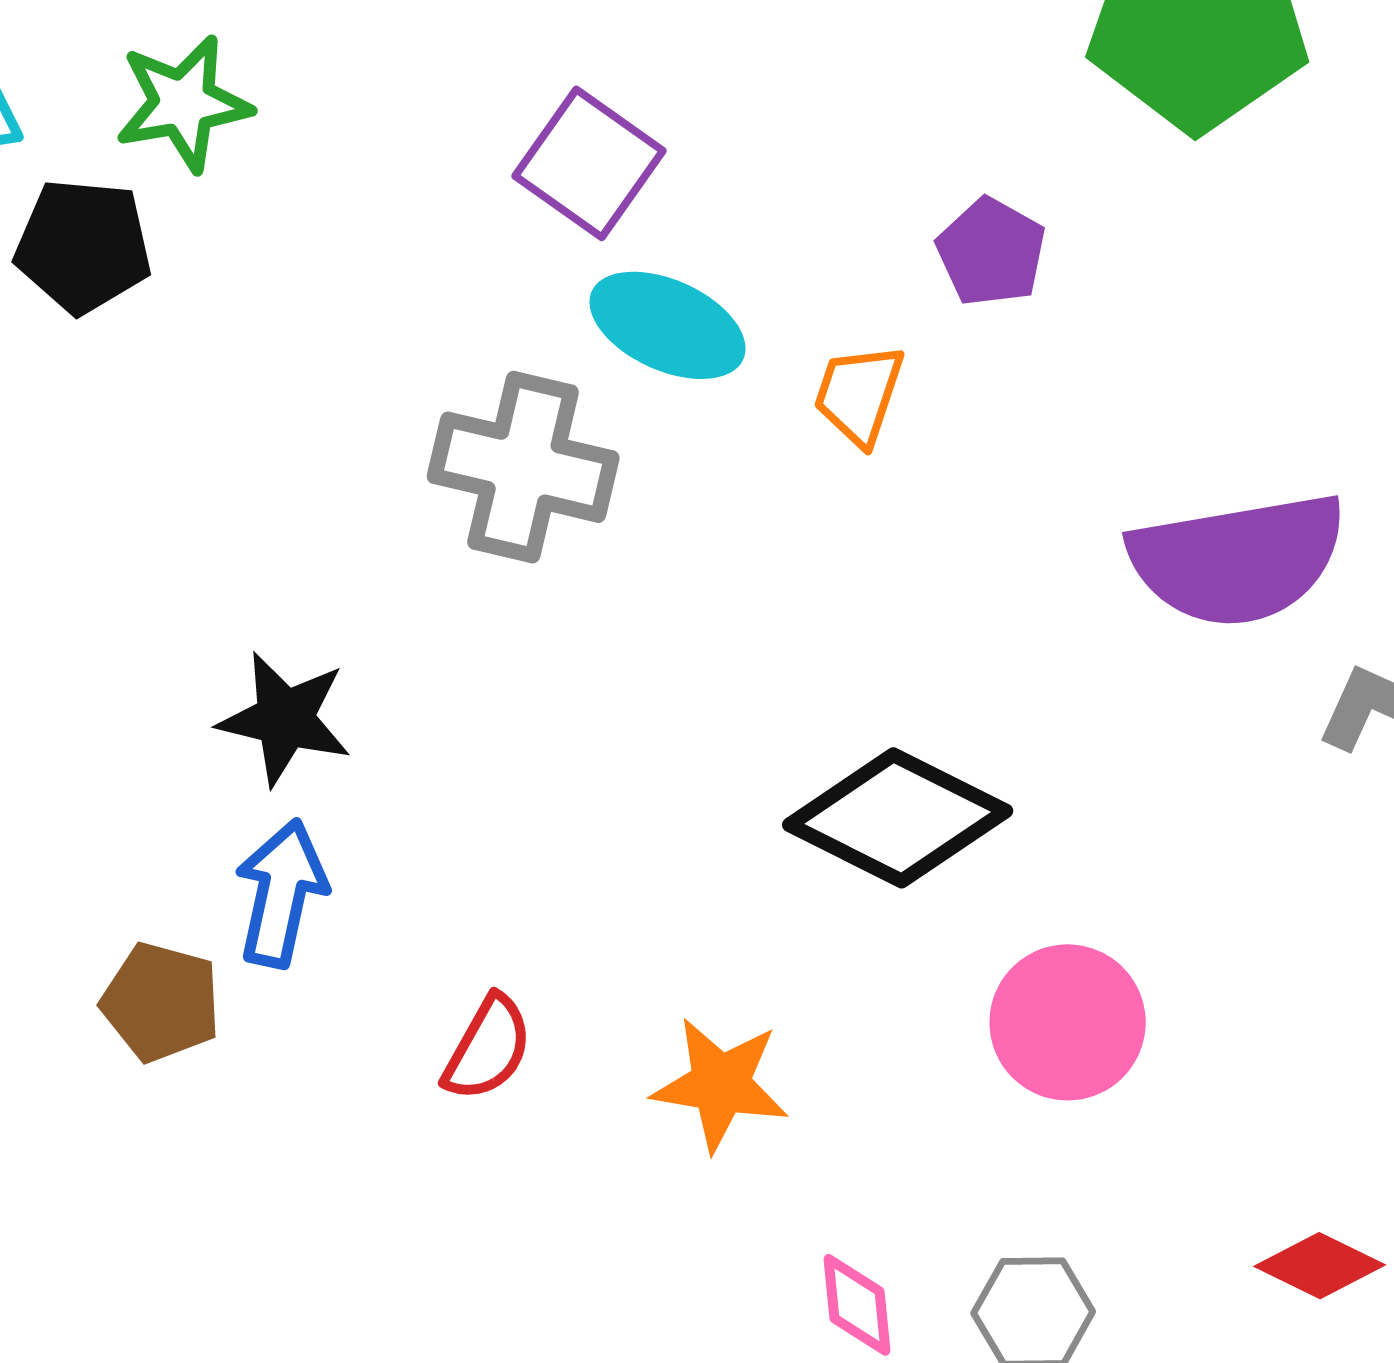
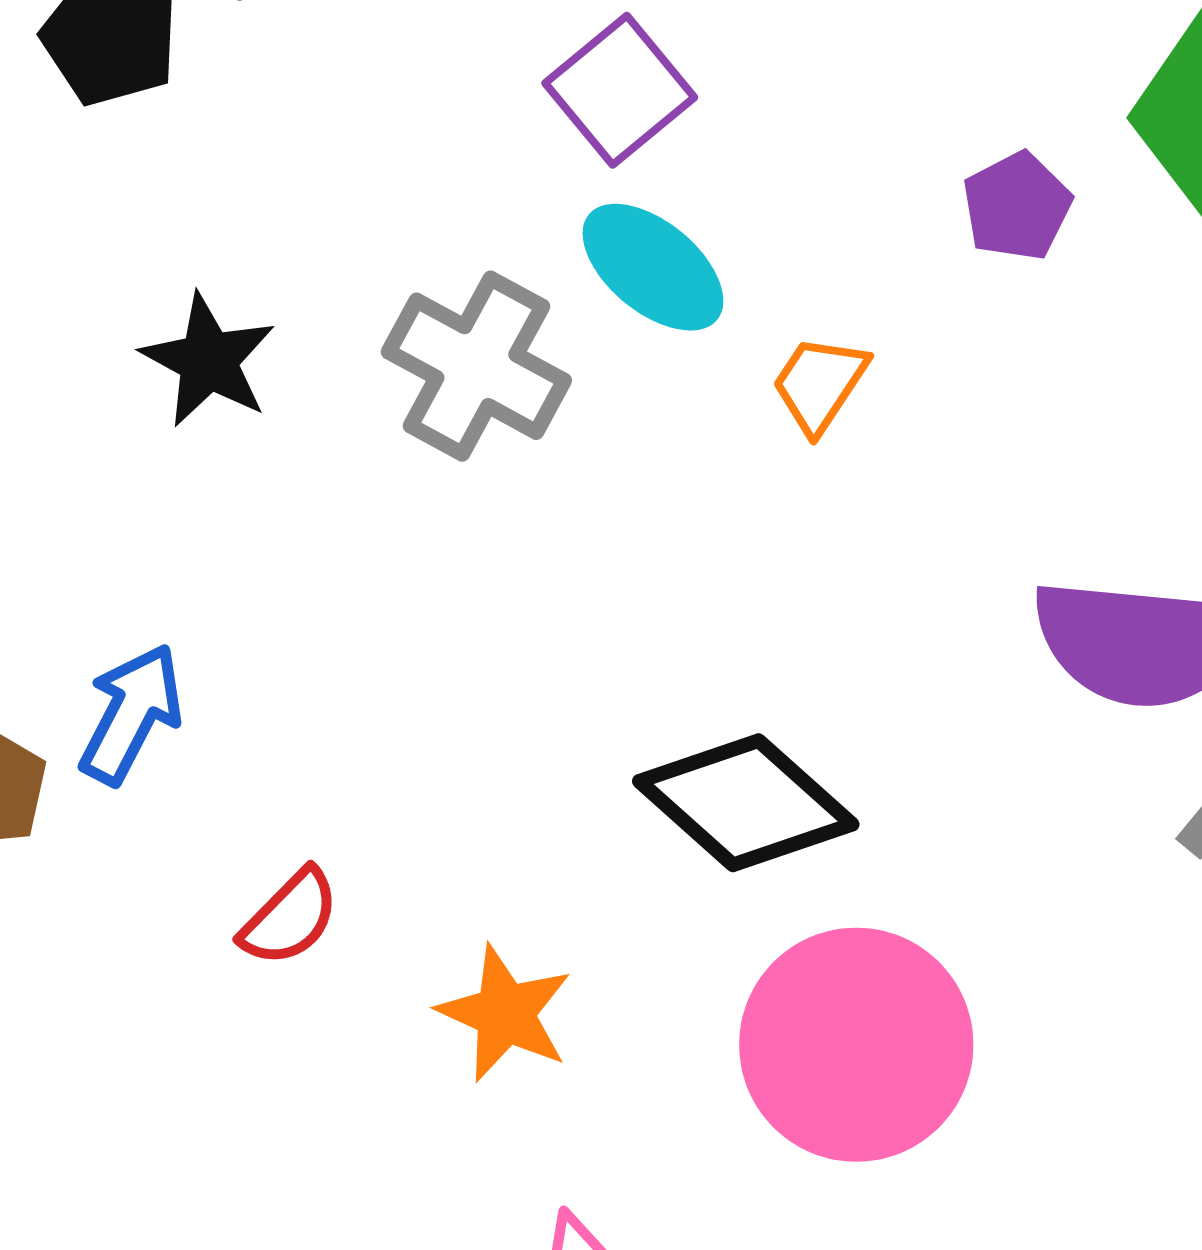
purple pentagon: (991, 252) -> (1017, 206), moved
black star: (285, 719) -> (208, 360), moved
pink circle: (1068, 1022) -> (856, 1045), size x1.5

